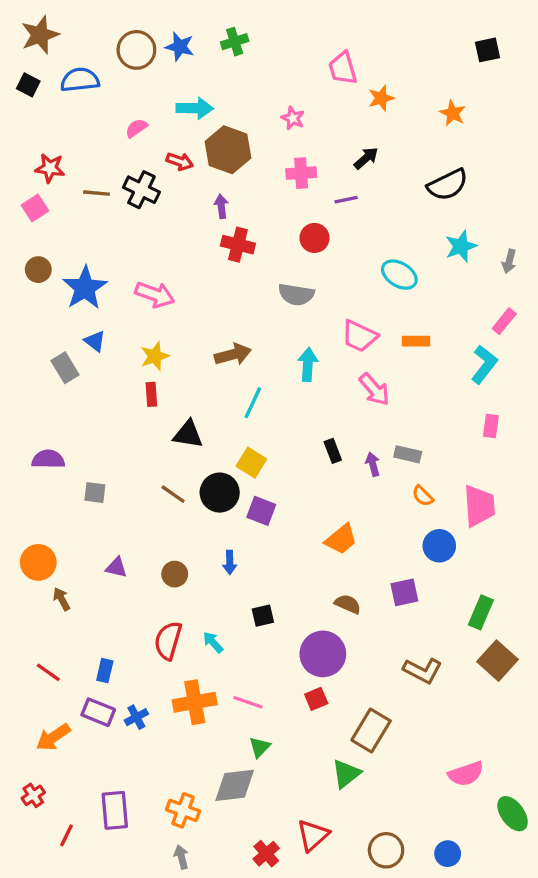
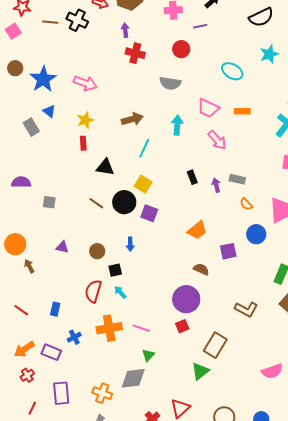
purple square: (404, 592) -> (228, 251), moved
black square: (263, 616) -> (115, 270), moved
purple rectangle: (98, 712) -> (51, 352), moved
red cross: (33, 795) -> (27, 375), moved

